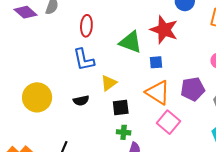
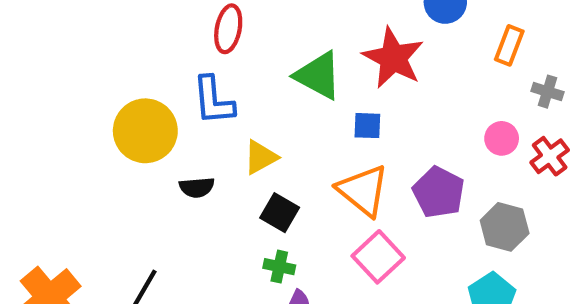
purple pentagon: (193, 89) -> (439, 192), turned 30
yellow circle: (37, 97) -> (145, 131), moved
black square: (121, 107) -> (280, 213), turned 30

